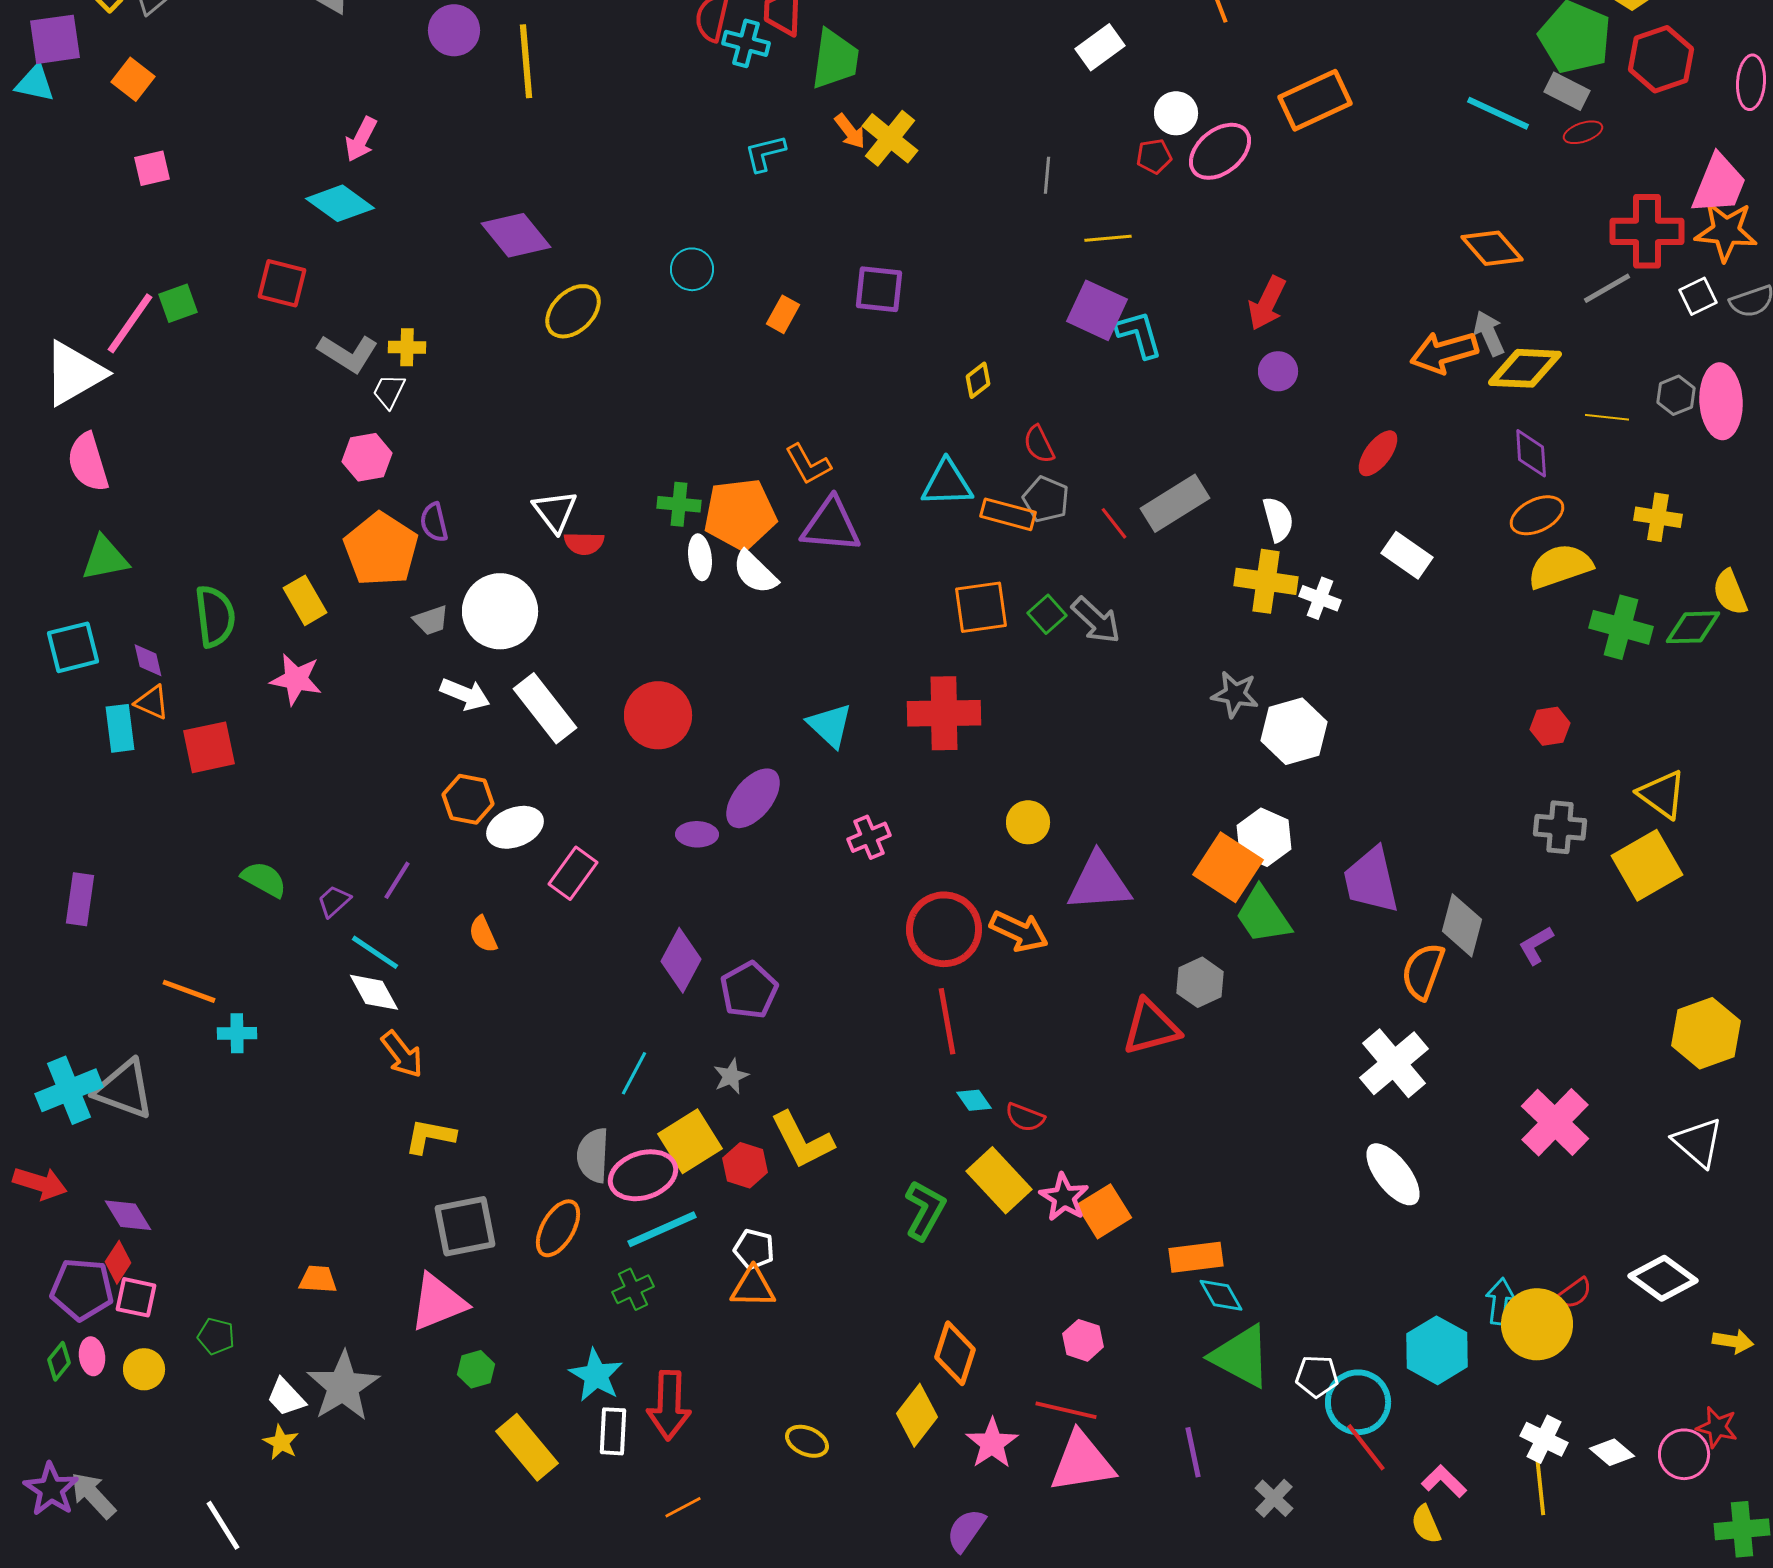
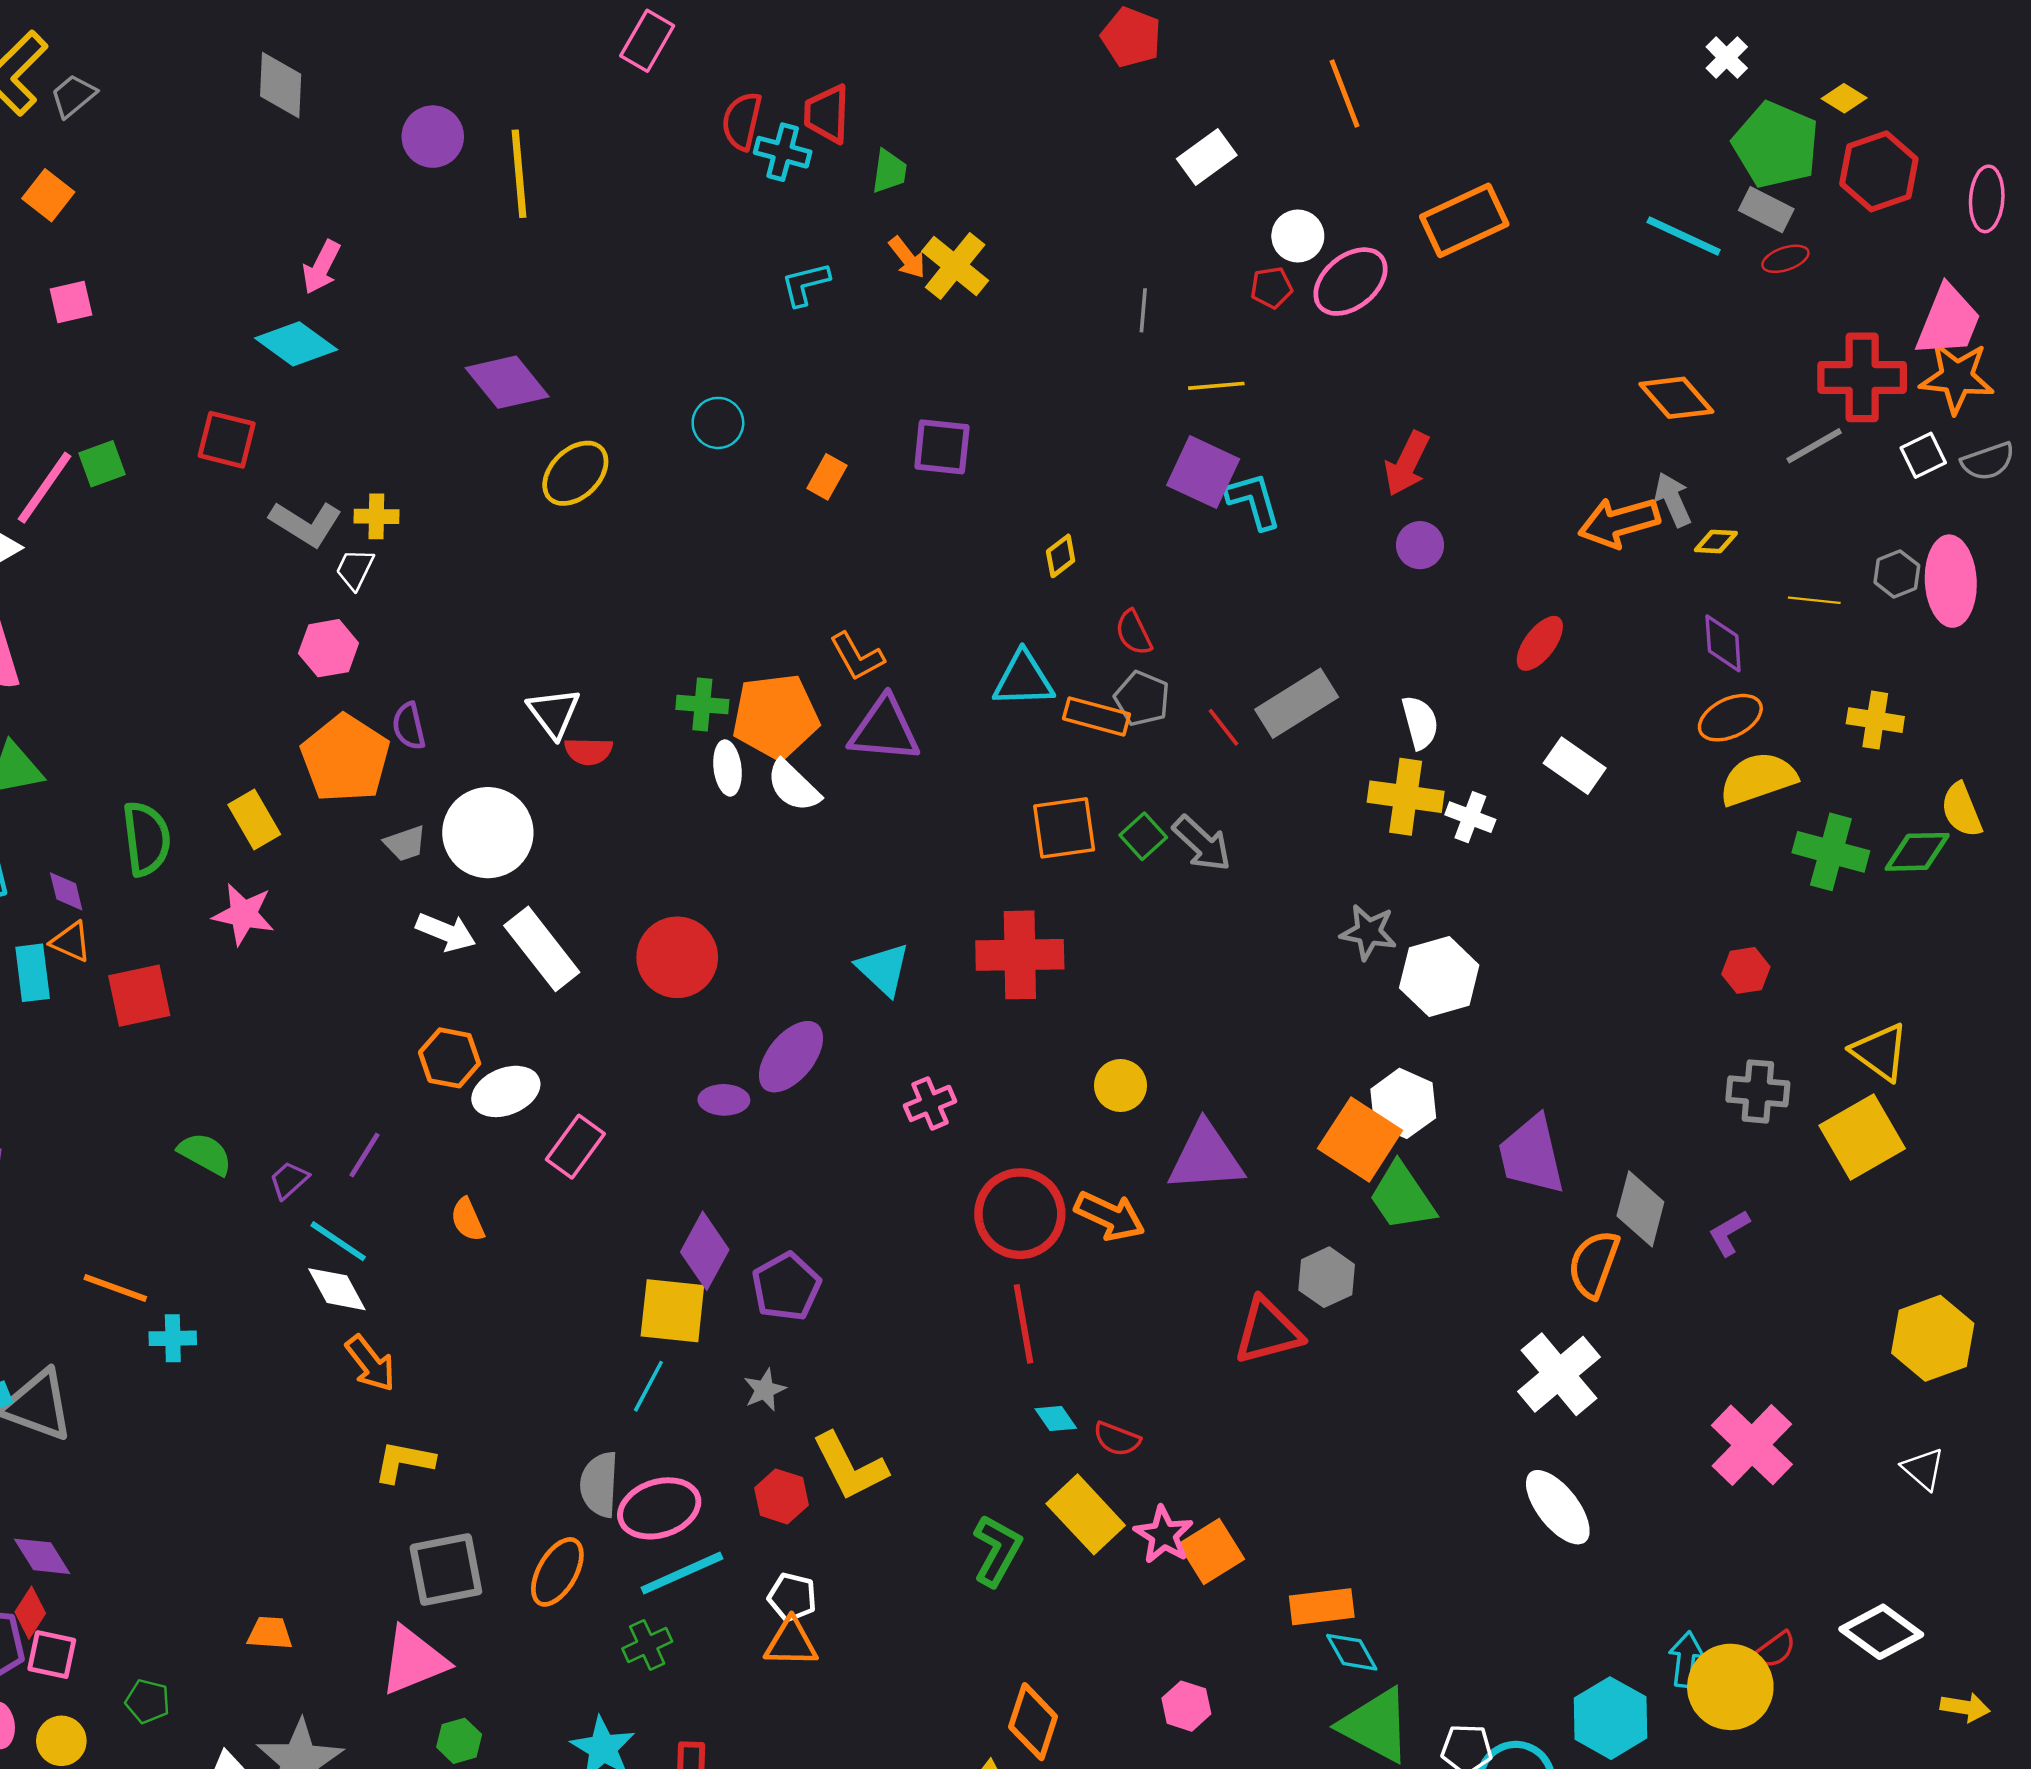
green trapezoid: (835, 59) -> (889, 171), size x0.6
yellow diamond: (1525, 368) -> (1716, 542), size x0.5
yellow square: (690, 1141) -> (672, 1311), moved, turned 38
white triangle: (1698, 1142) -> (1923, 1469), size x0.7

